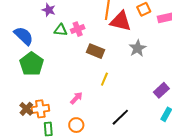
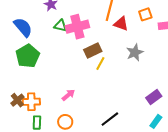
red triangle: (121, 21) -> (121, 24), size x0.7
pink cross: (78, 29) -> (77, 27), size x1.6
brown rectangle: (96, 51) -> (93, 51), turned -54
yellow line: (104, 79) -> (100, 64), moved

